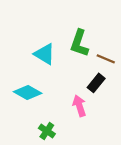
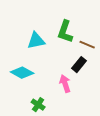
cyan triangle: (44, 54) -> (36, 41), turned -42

